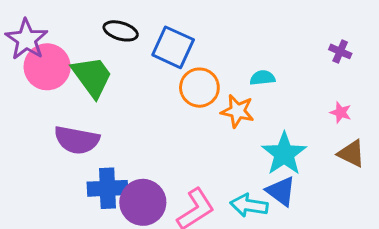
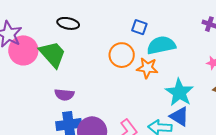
blue square: (173, 47) -> (139, 27), moved, size x0.6
cyan semicircle: (262, 78) -> (161, 45), size x1.8
purple semicircle: (77, 140) -> (64, 95), moved, size x0.7

